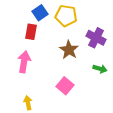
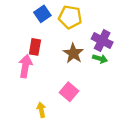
red rectangle: (31, 32) -> (35, 47), moved
green arrow: (100, 69) -> (100, 59), moved
yellow arrow: (28, 103) -> (41, 110), moved

